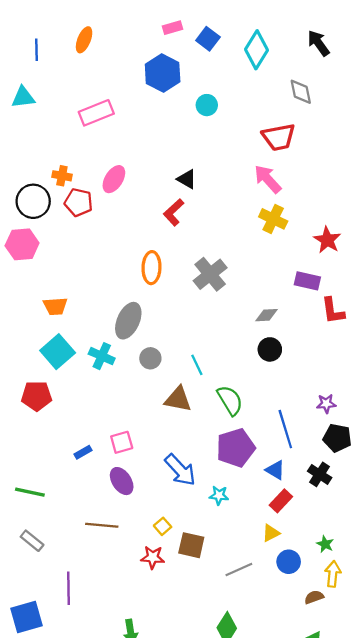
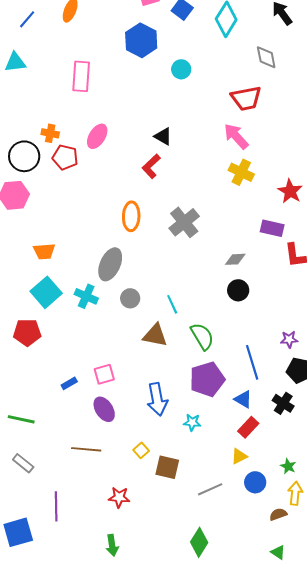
blue line: (36, 50) -> (27, 19), turned 42
pink rectangle: (96, 113) -> (81, 76), turned -64
blue arrow: (180, 470) -> (157, 399), turned 32
red star: (153, 557) -> (119, 497), moved

